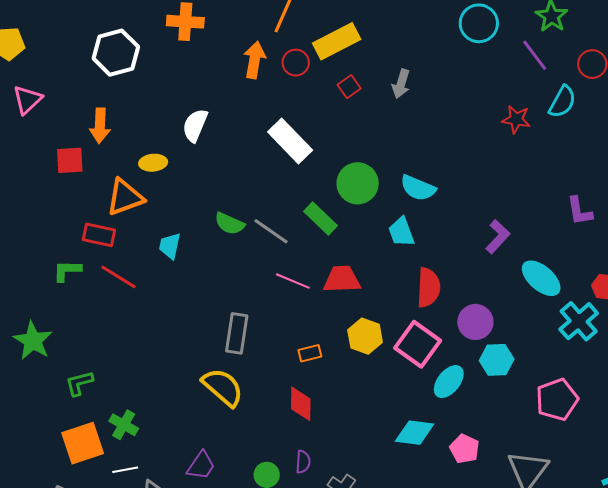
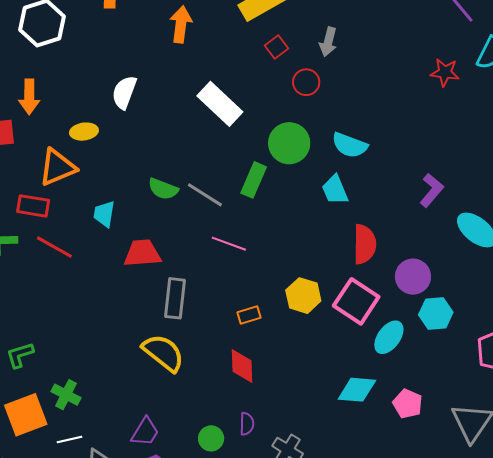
red circle: (296, 63) -> (306, 82), moved
green rectangle: (320, 218) -> (254, 180), turned 72
red trapezoid: (342, 279) -> (142, 253), moved

